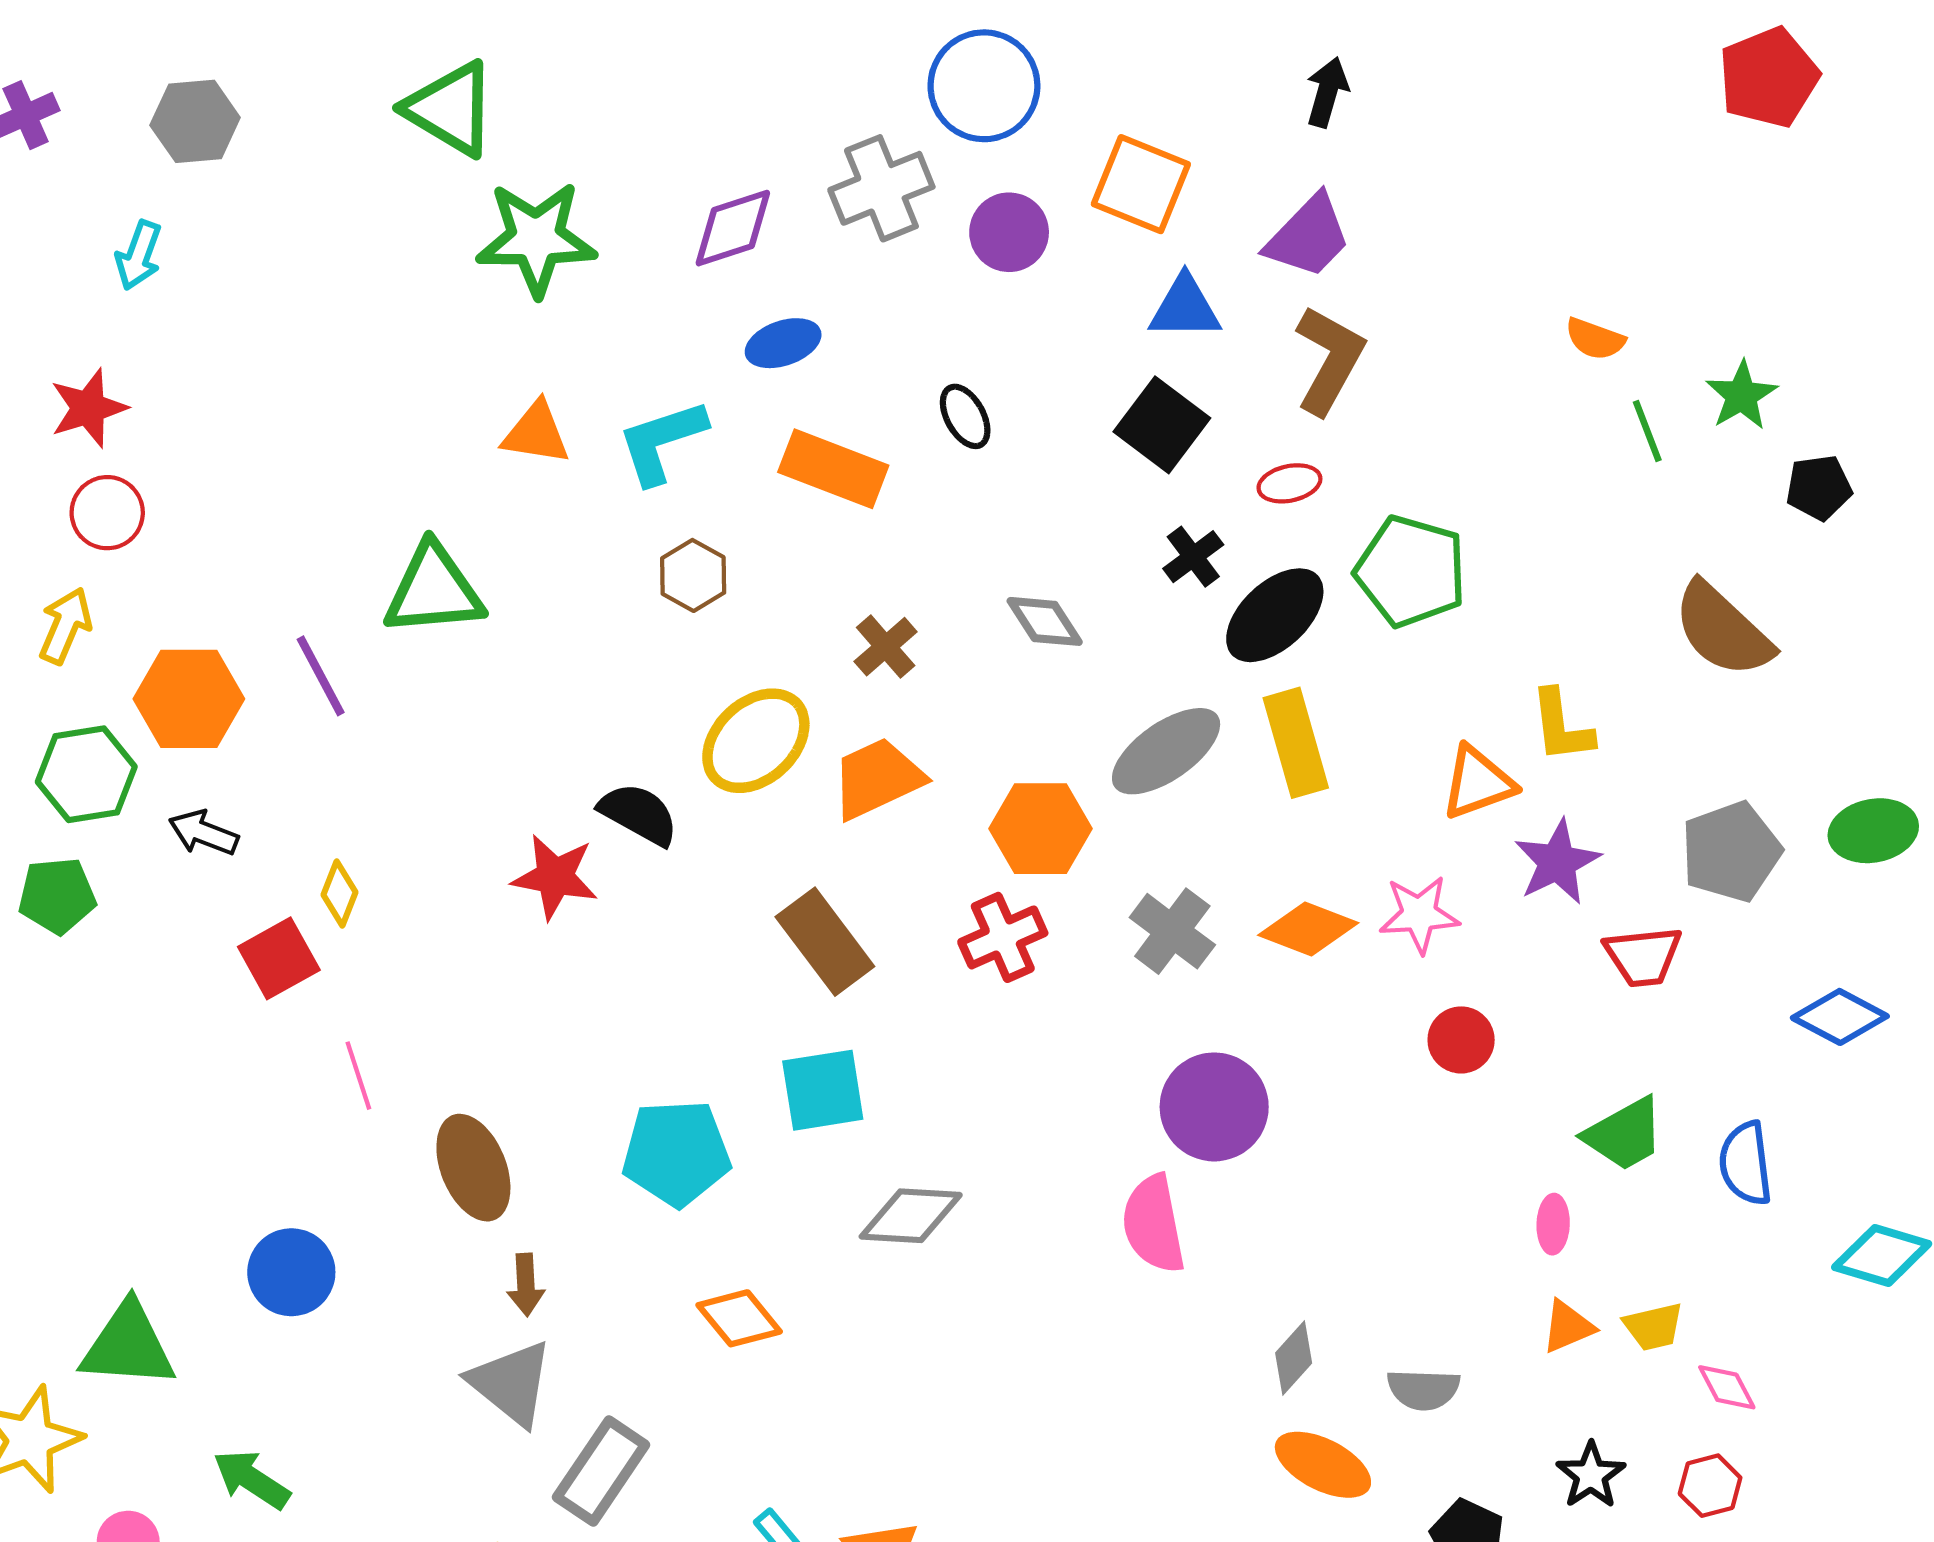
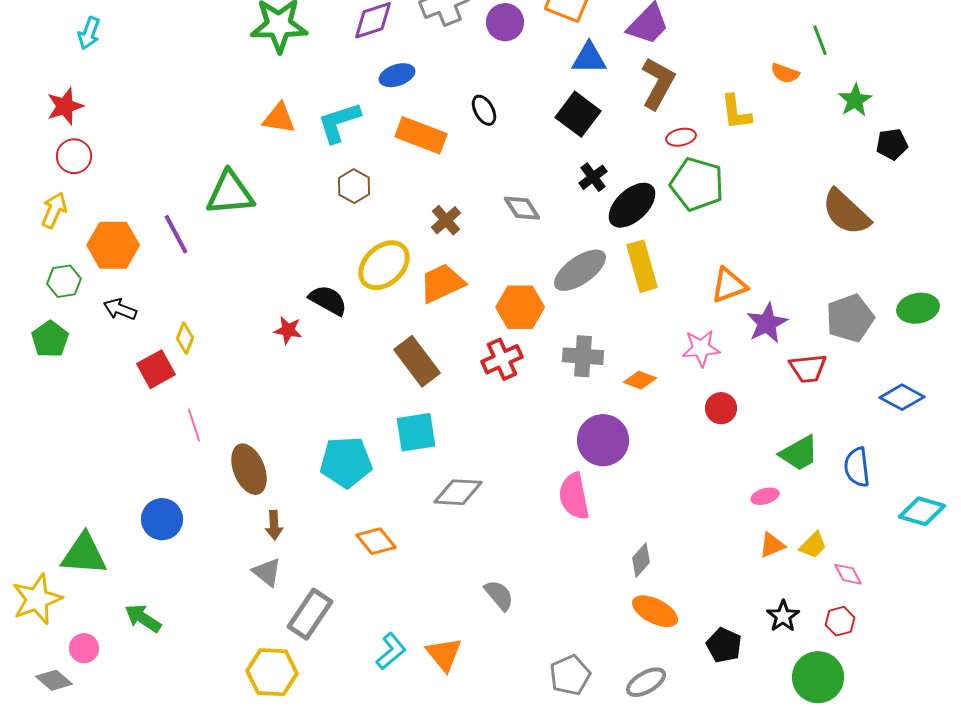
green line: (1647, 431) -> (820, 40), moved
red ellipse: (1289, 483) -> (681, 137), moved
yellow L-shape: (1562, 726) -> (736, 112), moved
green hexagon: (86, 774) -> (64, 281), size x0.7
red star: (555, 877) -> (288, 330), size x0.7
green pentagon: (57, 896) -> (50, 339), turned -30
orange diamond: (1308, 929) -> (640, 380), moved, size x0.7
gray cross: (1172, 931) -> (583, 356), turned -33
pink ellipse: (1553, 1224) -> (765, 496), turned 72
yellow trapezoid: (1654, 1327) -> (813, 545), turned -32
gray triangle: (511, 1383) -> (267, 572), size x0.7
gray semicircle: (1423, 1389) -> (499, 595), moved, turned -132

